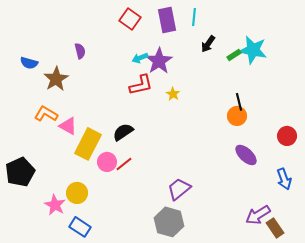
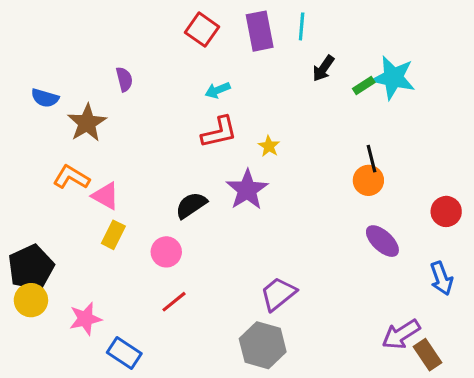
purple star: (159, 61) -> (247, 190), moved
yellow rectangle: (88, 144) -> (113, 235), moved, size x0.6
red line: (124, 164) -> (174, 302), moved
yellow circle: (77, 193) -> (31, 300), moved
pink star: (55, 205) -> (85, 319), turned 30

